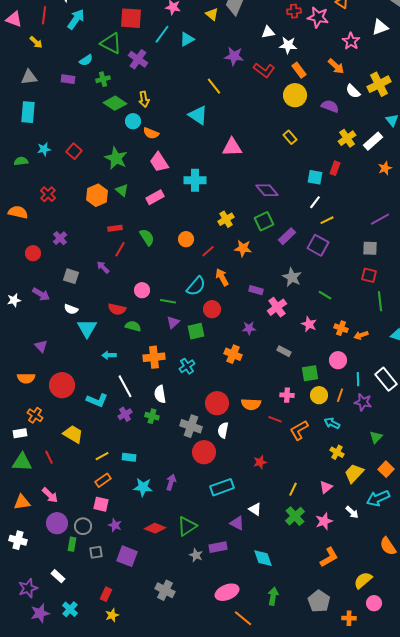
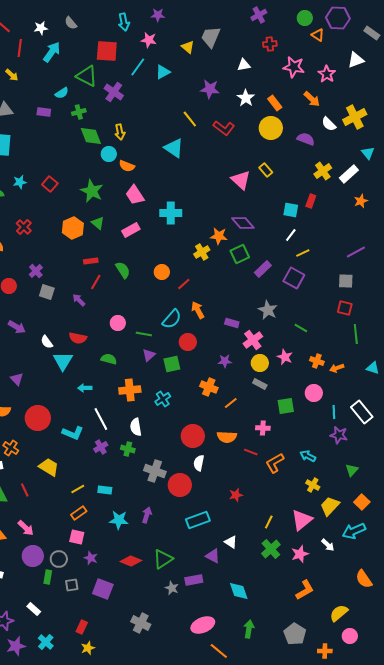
pink star: (318, 17) -> (294, 67), moved
white star: (288, 45) -> (246, 98), moved, turned 30
red L-shape: (264, 70) -> (224, 128), moved
green diamond: (115, 103) -> (91, 136), turned 35
pink triangle: (232, 147) -> (241, 180), moved, turned 45
orange star: (243, 248) -> (219, 236), moved
gray square: (71, 276) -> (47, 292), moved
white semicircle: (71, 309) -> (47, 342), turned 32
red semicircle: (117, 309) -> (78, 338), moved
yellow circle: (319, 395) -> (260, 363), moved
orange line: (340, 395) -> (231, 403), moved, turned 32
gray cross: (191, 426) -> (155, 471), moved
pink triangle: (326, 487) -> (302, 520), size x1.6

